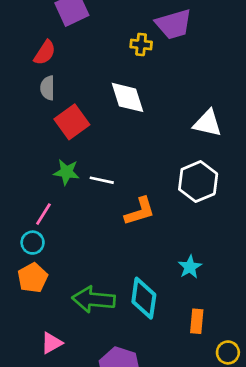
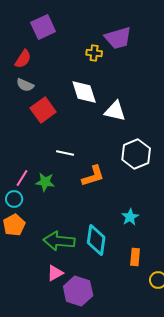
gray semicircle: (47, 88) -> (25, 85), turned -66
white triangle: (208, 123) -> (115, 111), moved
green star: (66, 172) -> (45, 182), moved
pink triangle: (52, 343) -> (55, 273), moved

